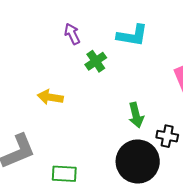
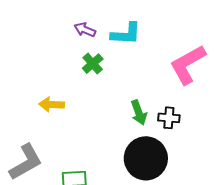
purple arrow: (72, 34) -> (85, 30), moved, turned -35
black cross: (167, 136) -> (169, 118), moved

